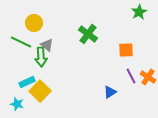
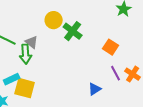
yellow circle: (34, 23) -> (54, 20), moved
orange square: (126, 50) -> (111, 47), turned 35
yellow square: (40, 91) -> (25, 88), turned -30

